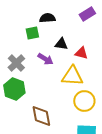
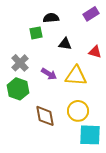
red triangle: (81, 53) -> (95, 52), moved
purple arrow: (45, 59) -> (49, 74), moved
yellow circle: (84, 101) -> (78, 111), moved

